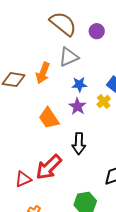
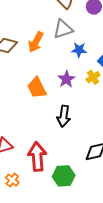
blue star: (79, 84) -> (79, 50), moved
red arrow: (49, 167) -> (37, 157), moved, turned 124

